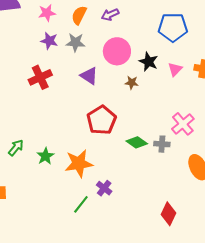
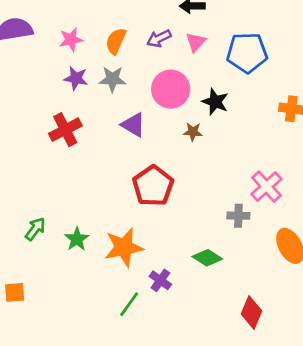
pink triangle: (175, 69) -> (196, 42), moved
green diamond: (137, 142) -> (207, 258), moved

